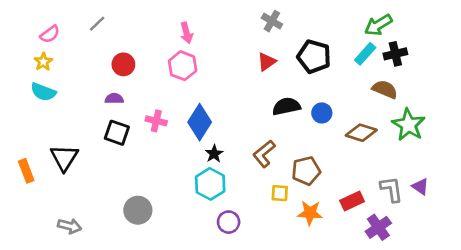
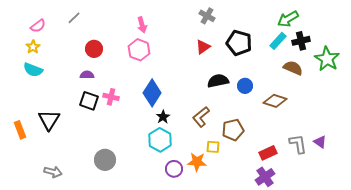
pink cross: (156, 121) -> (111, 97), moved
green star: (409, 125) -> (327, 59), moved
orange star: (310, 213) -> (197, 162), moved
purple cross: (378, 227) -> (265, 177), moved

